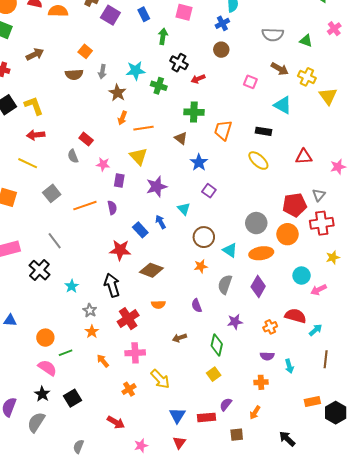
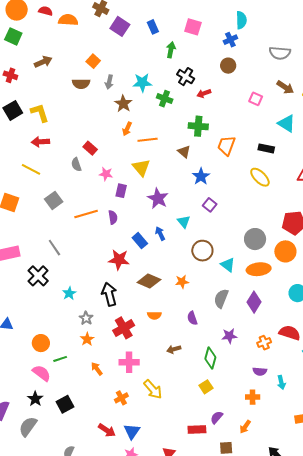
purple star: (157, 187) -> (158, 198), turned -30
orange star: (201, 266) -> (182, 282), moved
blue triangle: (177, 415) -> (132, 431), moved

